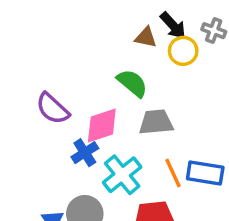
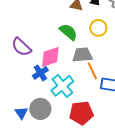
yellow circle: (183, 51) -> (98, 28), moved
orange line: (173, 173) -> (92, 71), moved

